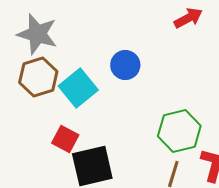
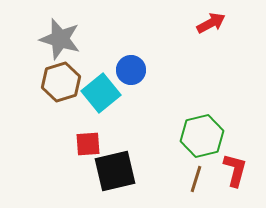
blue circle: (125, 65) -> (131, 70), moved
red square: (65, 139) -> (88, 144), turned -32

